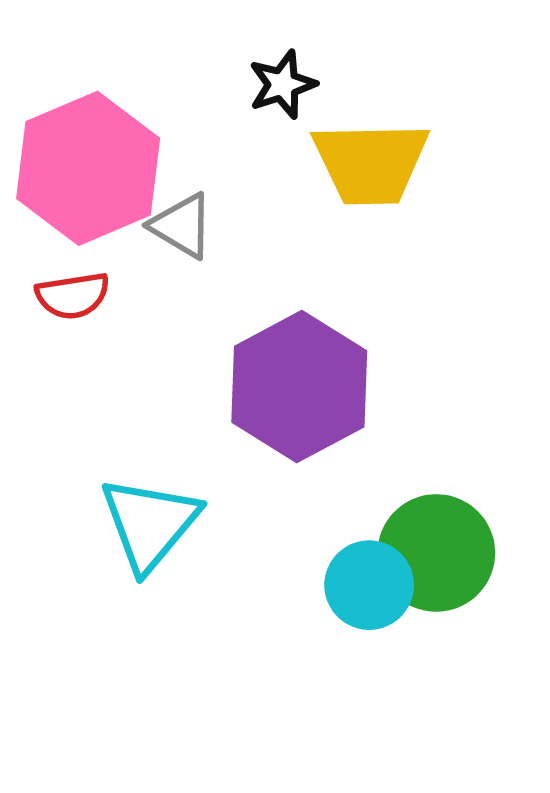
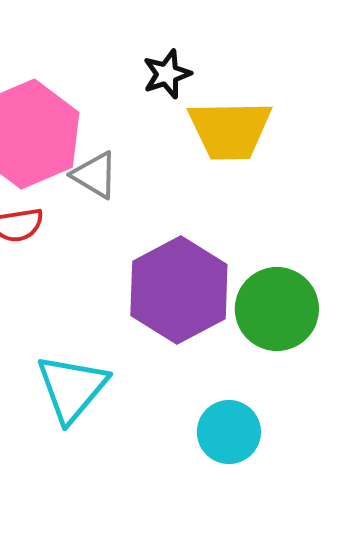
green circle: (436, 553) -> (277, 309), moved

